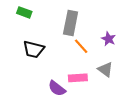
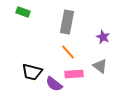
orange line: (81, 46) -> (68, 52), moved
black trapezoid: (34, 49) -> (32, 72), moved

